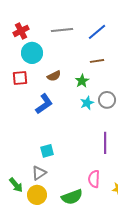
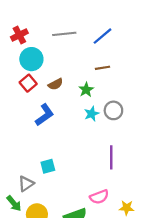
red square: (20, 78) -> (28, 83), moved, turned -35
gray triangle: (39, 173) -> (26, 184), moved
pink semicircle: (94, 179) -> (99, 197), turned -114

